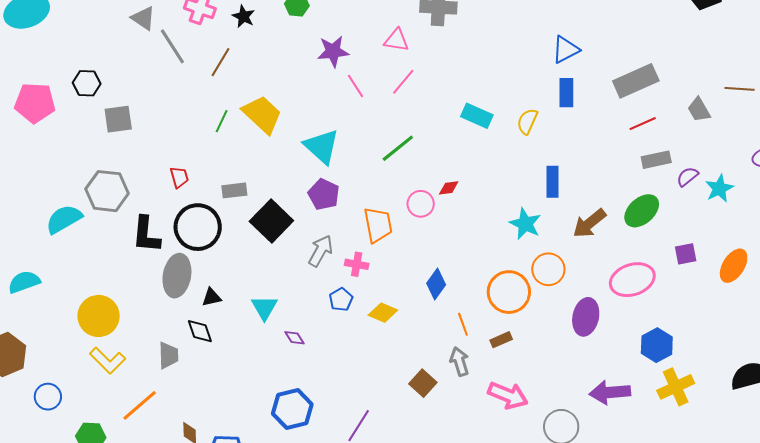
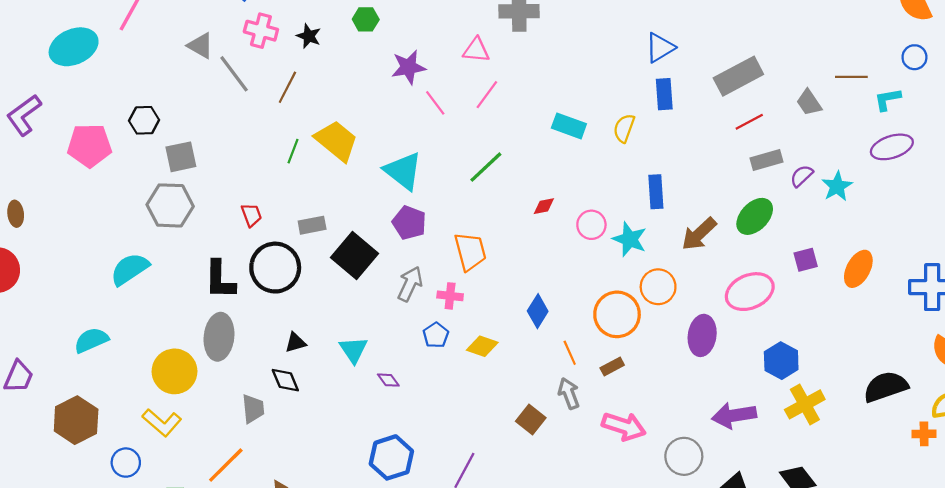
gray hexagon: (107, 191) -> (170, 205), moved
pink circle: (421, 204) -> (591, 225), moved
gray ellipse: (177, 276) -> (219, 337), moved
yellow L-shape: (108, 360) -> (162, 422), moved

